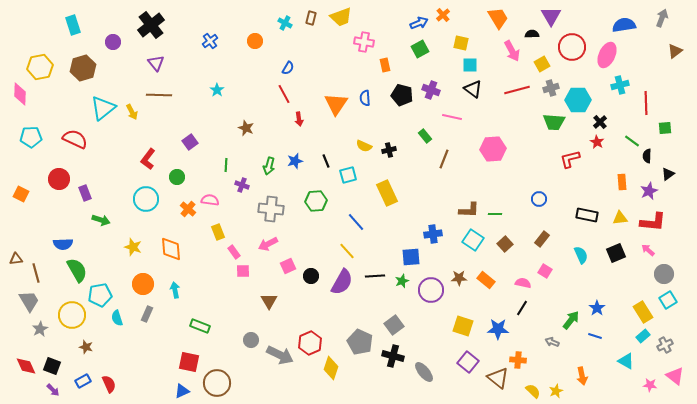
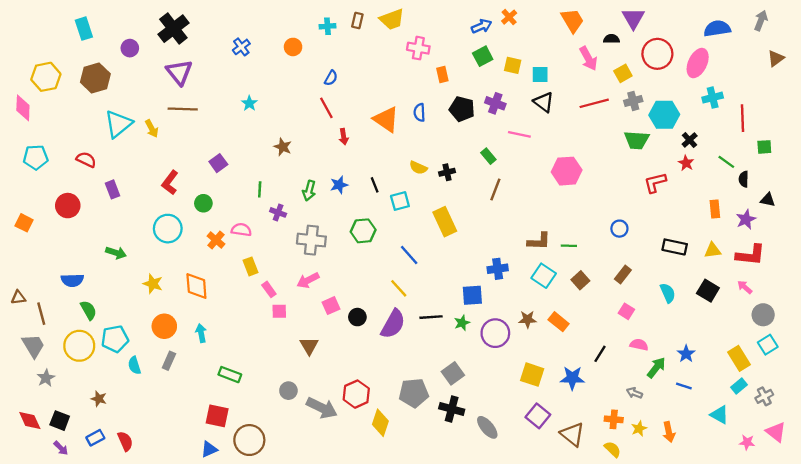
cyan cross: (285, 23) -> (328, 26), turned -32
yellow square: (461, 43) -> (513, 65), moved
purple triangle: (156, 63) -> (179, 72), size x1.4
orange triangle: (336, 104) -> (386, 119), turned -30
red semicircle: (75, 139) -> (86, 160), size x0.7
brown line: (444, 159) -> (495, 189), moved
black triangle: (668, 174) -> (768, 200), turned 48
purple rectangle: (85, 193) -> (113, 189), moved
black square: (616, 253) -> (708, 291), turned -36
green semicircle: (77, 270) -> (88, 310), size x0.7
pink semicircle: (523, 283) -> (639, 345), moved
yellow circle: (72, 315) -> (79, 346), moved
gray pentagon: (360, 342) -> (414, 393), turned -30
orange cross: (518, 360) -> (614, 419), moved
yellow star: (556, 391) -> (639, 429), moved

